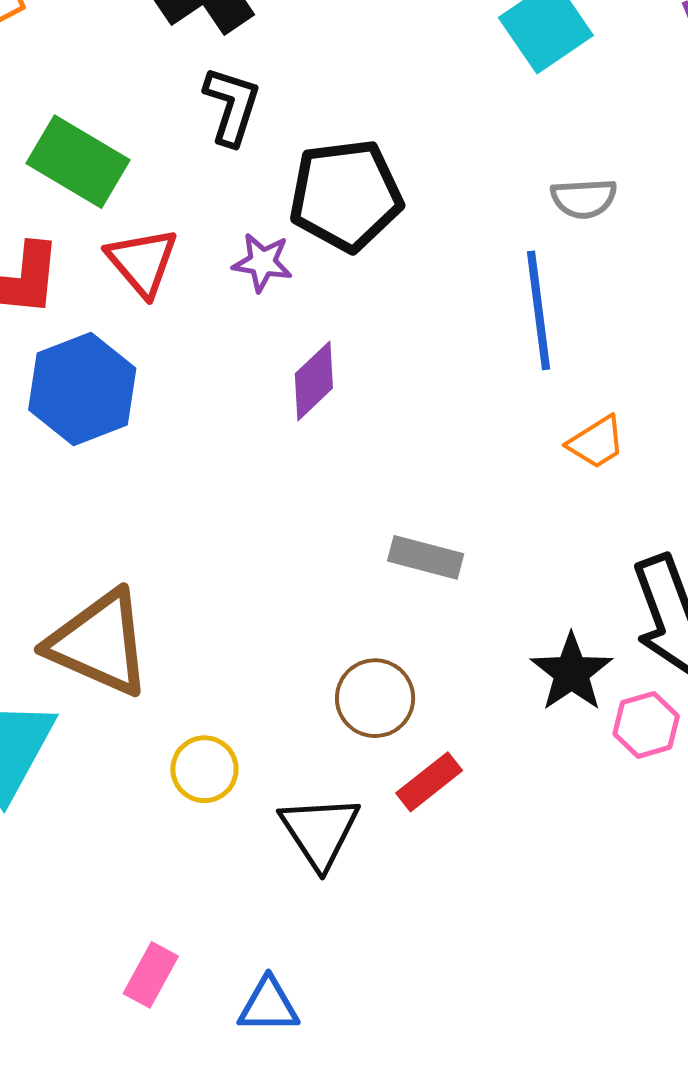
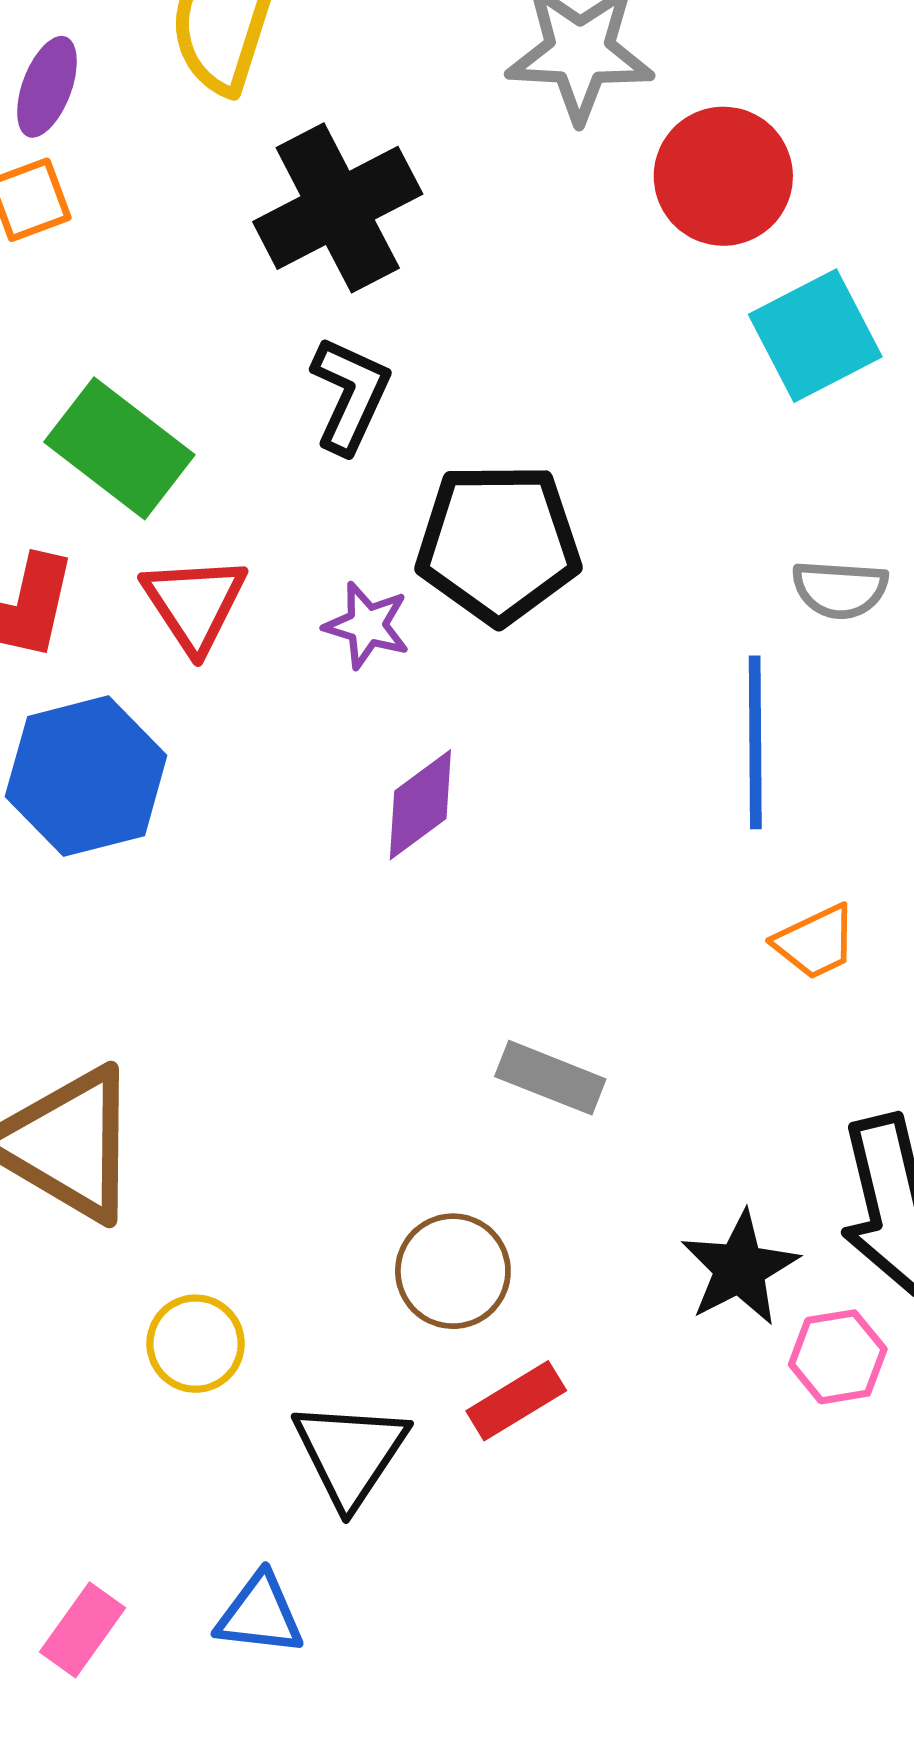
blue triangle: (268, 1005) -> (260, 1614), moved

